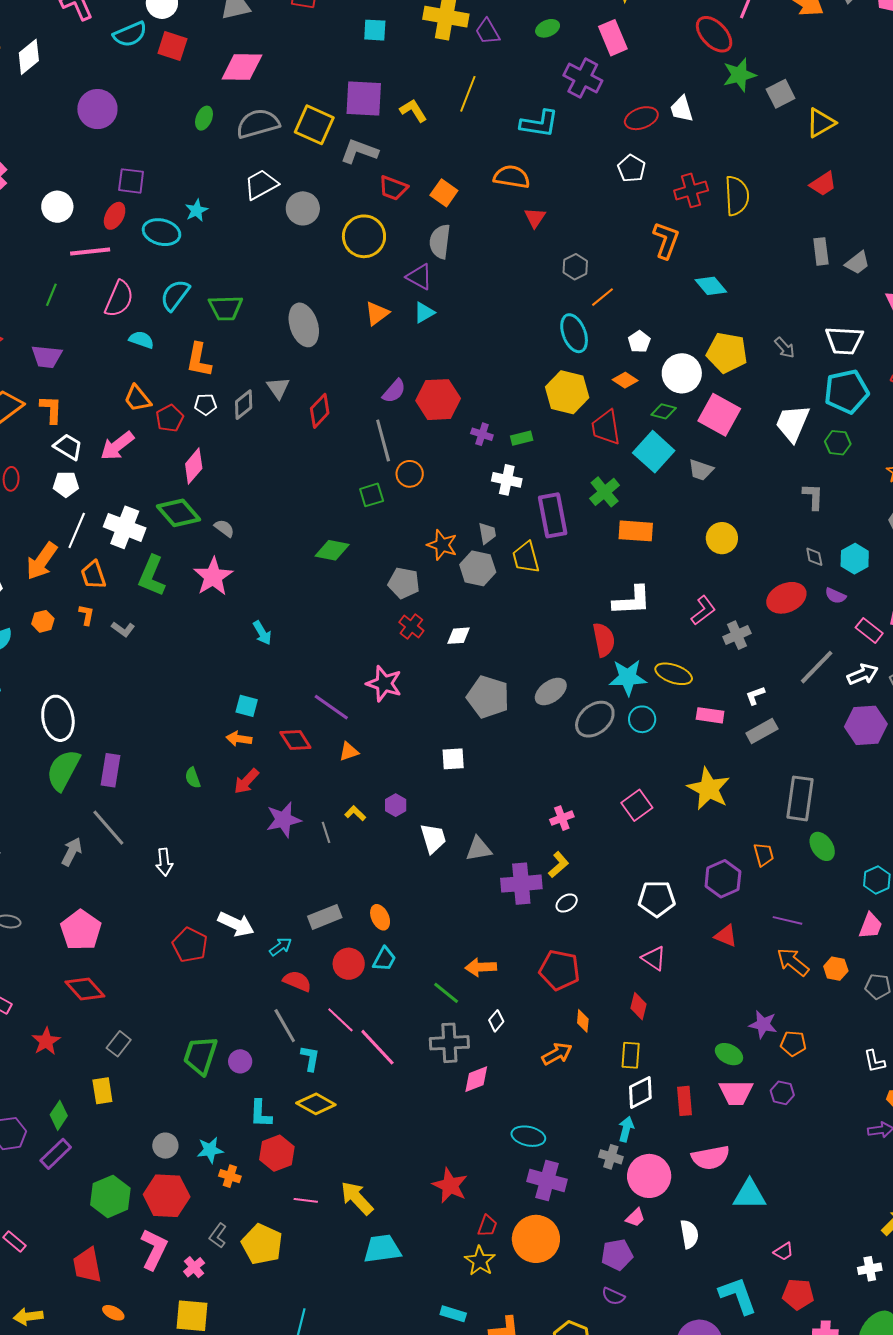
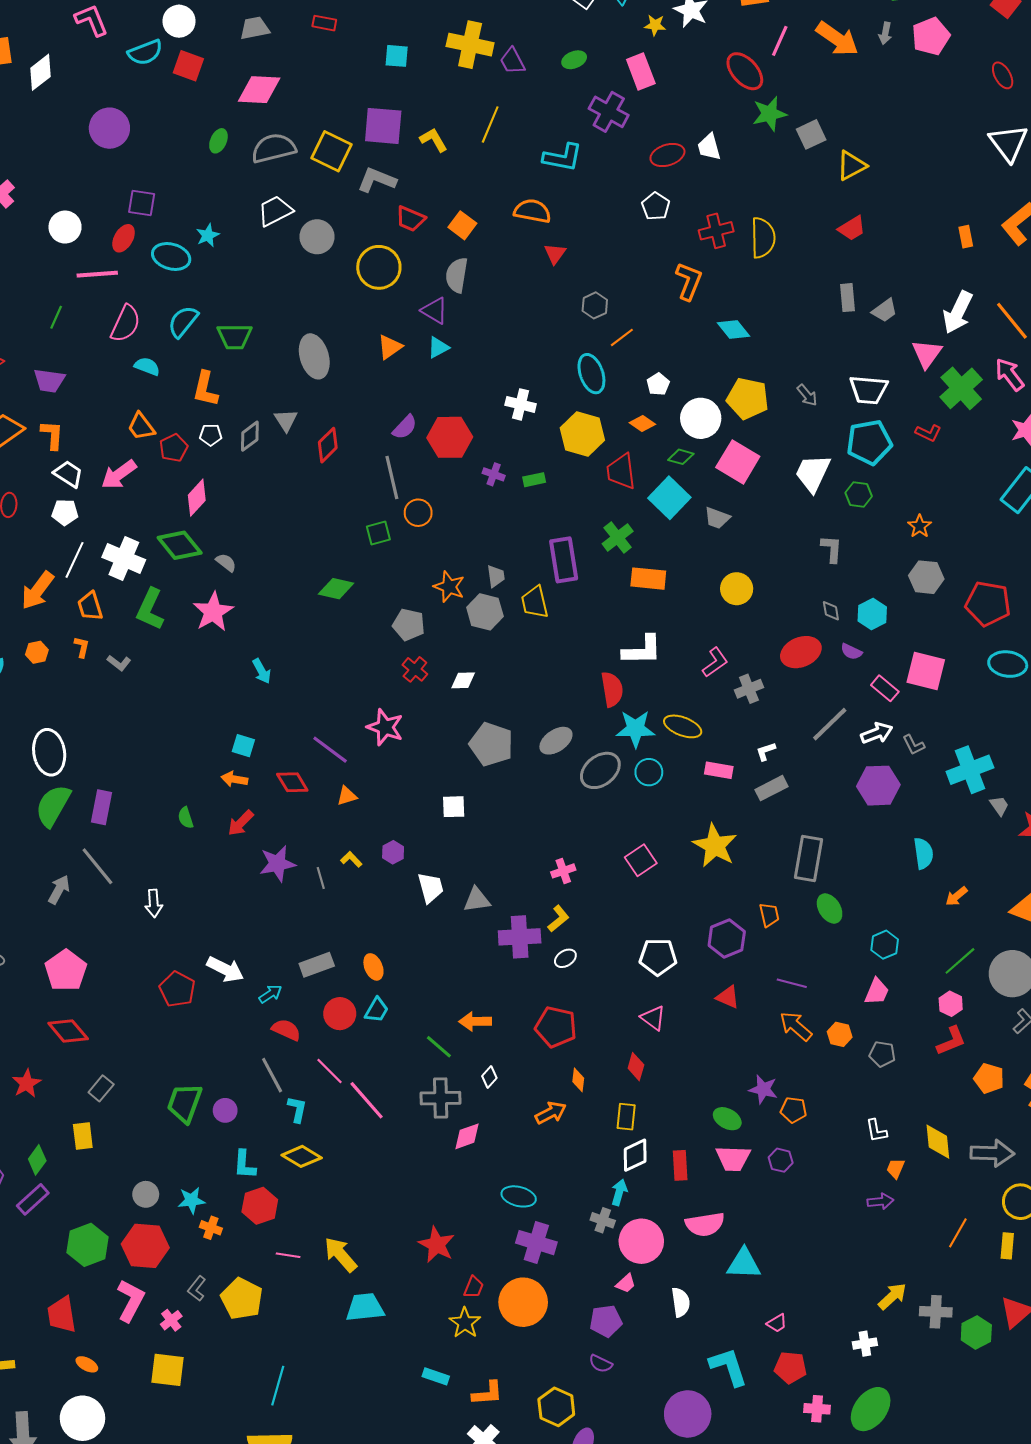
white cross: (507, 480) -> (521, 404), moved

